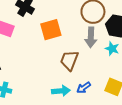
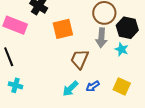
cyan arrow: (61, 91) -> (70, 89), turned 138

